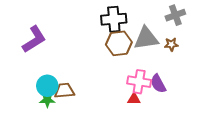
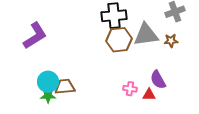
pink cross: (139, 82) -> (130, 89), moved, size x0.6
red triangle: (134, 99) -> (149, 95), moved

